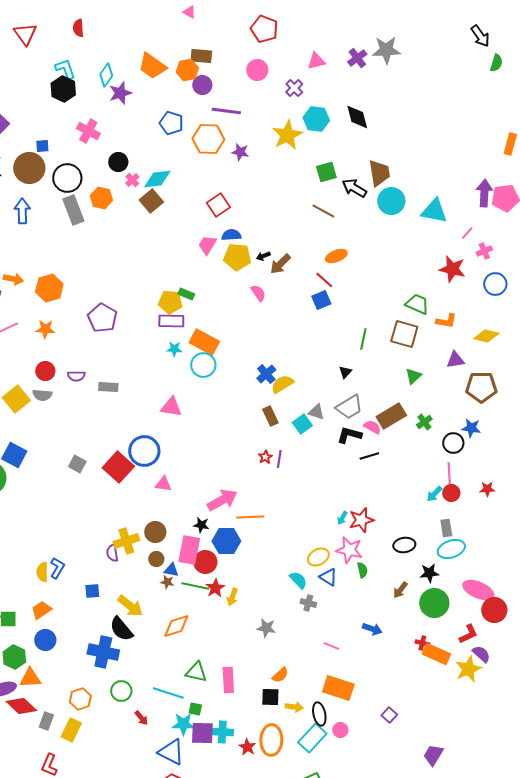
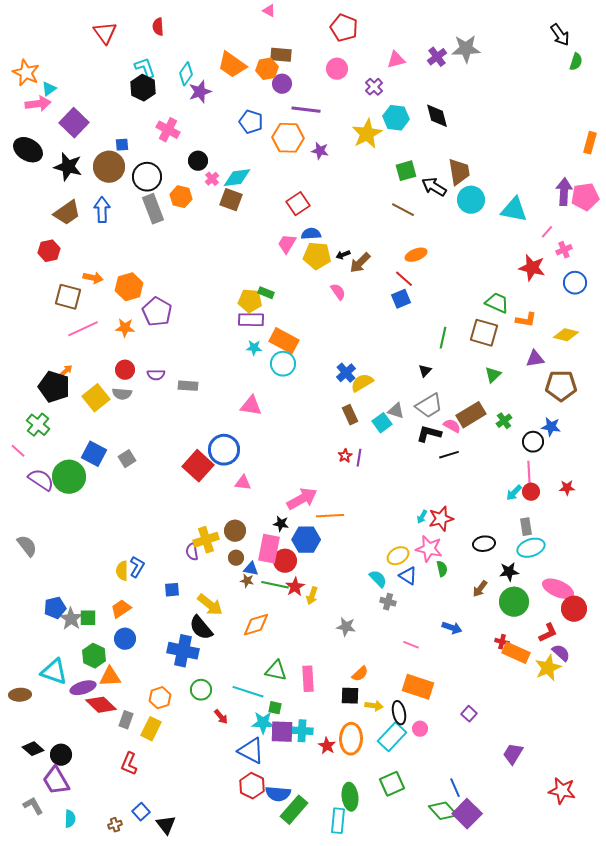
brown square: (151, 201) -> (231, 200), turned -30
purple pentagon: (102, 318) -> (157, 312), moved
gray square: (77, 464) -> (127, 459), moved, turned 30

